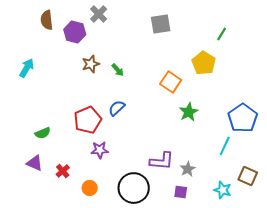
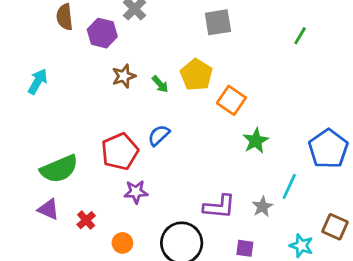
yellow pentagon: (204, 63) -> (196, 75), moved
green semicircle: (43, 133) -> (59, 169), size x1.8
cyan line: (225, 146) -> (289, 186), moved
gray star: (188, 169) -> (262, 207), moved

